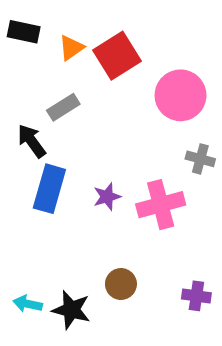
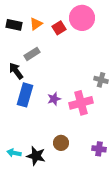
black rectangle: (24, 32) -> (14, 25), moved
red square: (117, 56) -> (59, 28), size x0.6
pink circle: (181, 95) -> (82, 18), moved

